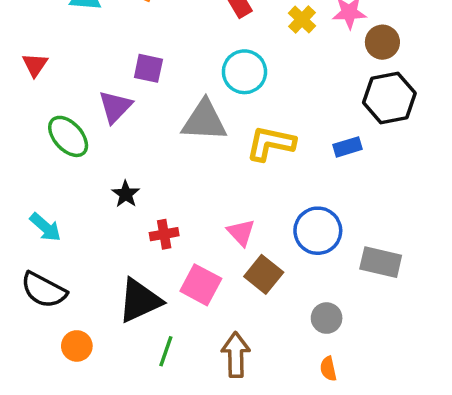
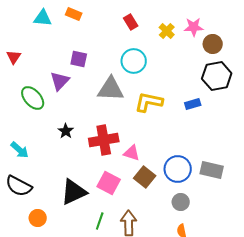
blue circle: (318, 231) -> (178, 169), moved
pink triangle: (241, 232) -> (132, 153), turned -30
red cross: (164, 234) -> (104, 140), moved, size x1.8
green line: (166, 351) -> (100, 221), moved

